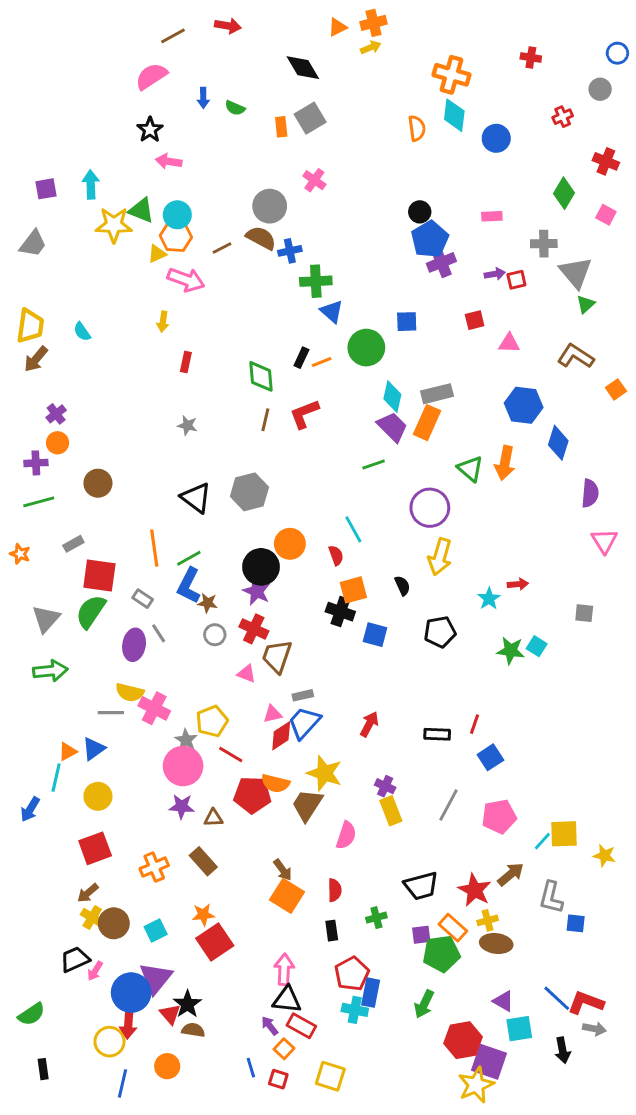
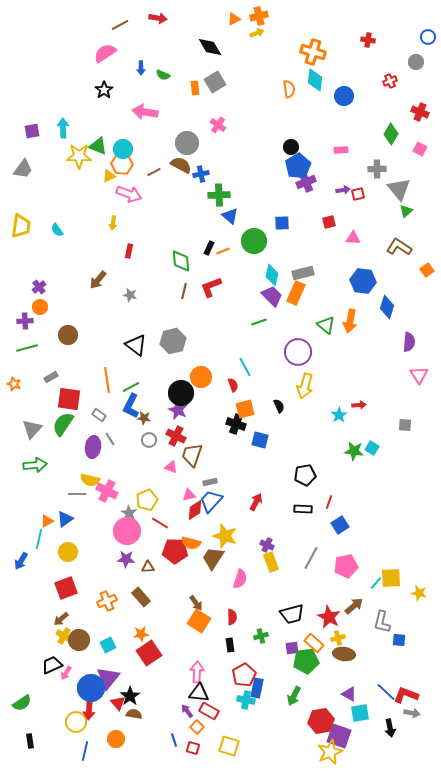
pink arrow: (169, 161) -> (145, 112), moved, size x1.4
brown arrow: (36, 359) -> (98, 280), moved
black pentagon: (440, 632) -> (305, 475), moved

